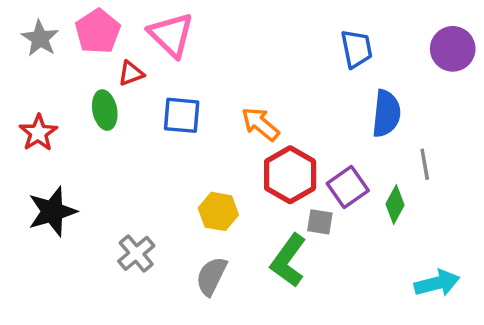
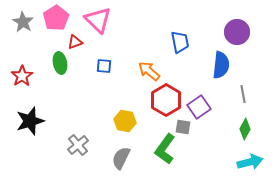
blue trapezoid: (357, 49) -> (180, 42), moved
purple circle: (453, 49) -> (237, 32), moved
blue square: (182, 115) -> (104, 66), size x0.7
green diamond: (395, 204) -> (245, 129), moved

